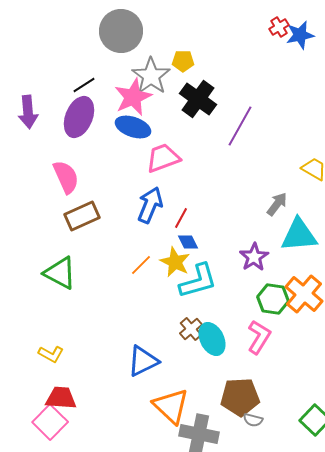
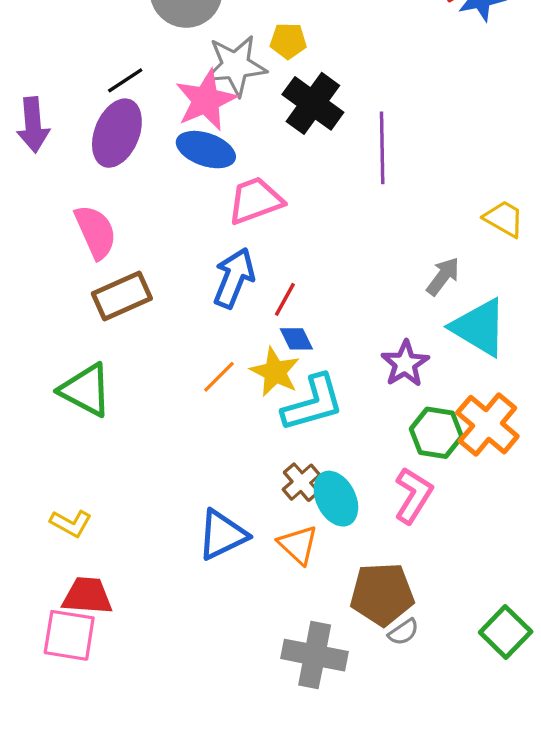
gray star: (151, 76) -> (236, 66), turned 30
purple line: (240, 126) -> (382, 148), turned -30
cyan triangle: (299, 235) -> (479, 327), turned 36
orange triangle: (171, 406) -> (298, 545), moved, size x0.7
gray semicircle: (253, 420) -> (403, 632), turned -48
pink square: (50, 422) -> (69, 635), turned -36

